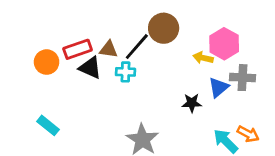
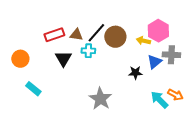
brown circle: (164, 28) -> (115, 37), moved
orange circle: (47, 62) -> (20, 59), moved
black triangle: (90, 68) -> (63, 59), moved, turned 36

